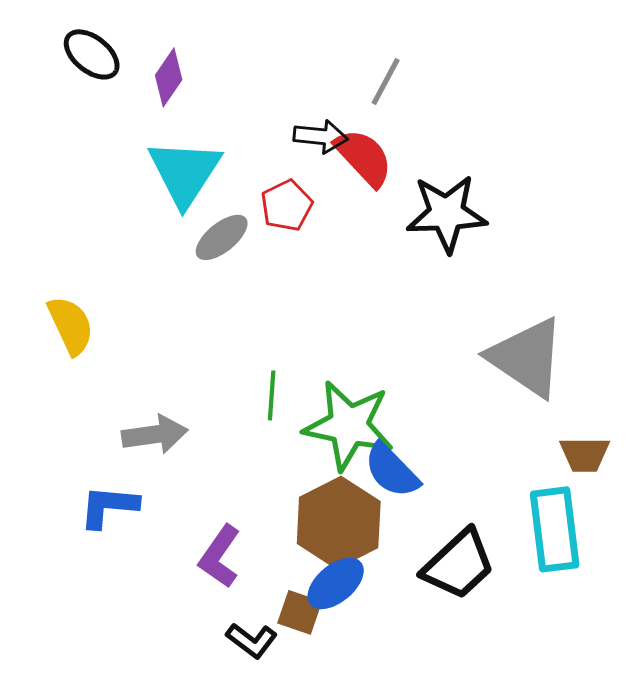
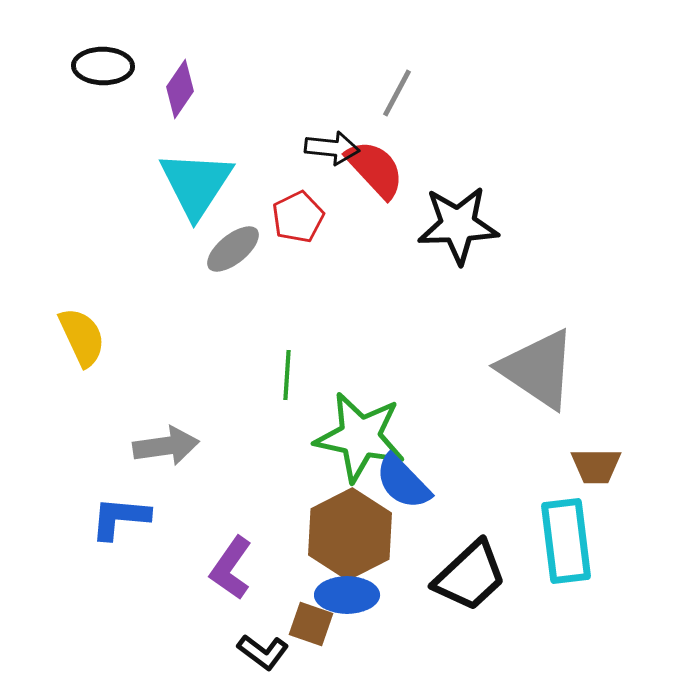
black ellipse: (92, 54) -> (103, 66), turned -38
green line: (272, 395) -> (287, 375), moved
blue ellipse: (336, 583) -> (347, 595), turned 40

